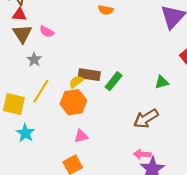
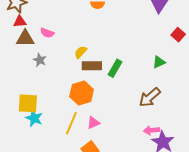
brown triangle: (22, 34) -> (25, 38), turned -48
yellow semicircle: (76, 82) -> (81, 52), moved
yellow line: (41, 91) -> (71, 123), moved
cyan star: (25, 133) -> (34, 118), moved

